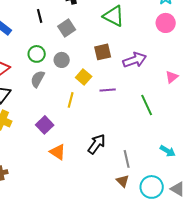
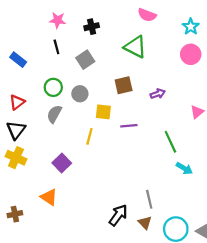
purple arrow: (135, 60) -> (158, 94), size x0.6
yellow square: (84, 77) -> (103, 112), turned -35
black arrow: (97, 144) -> (118, 215), moved
cyan arrow: (168, 151) -> (184, 168), moved
orange triangle: (58, 152) -> (49, 197), moved

